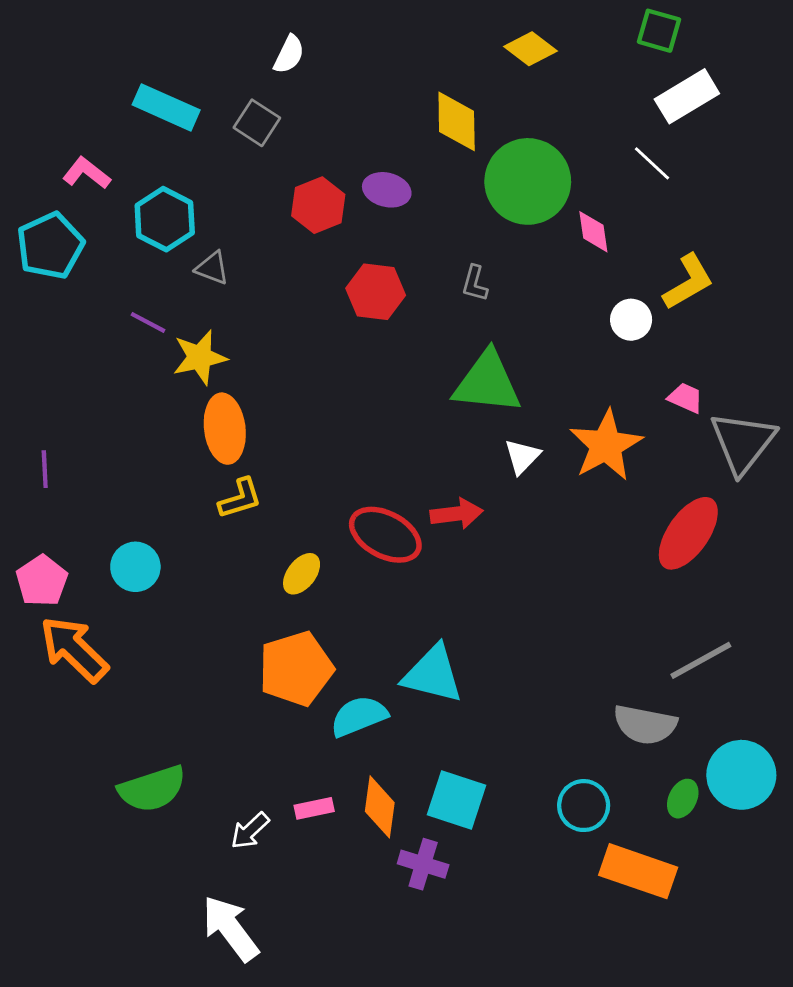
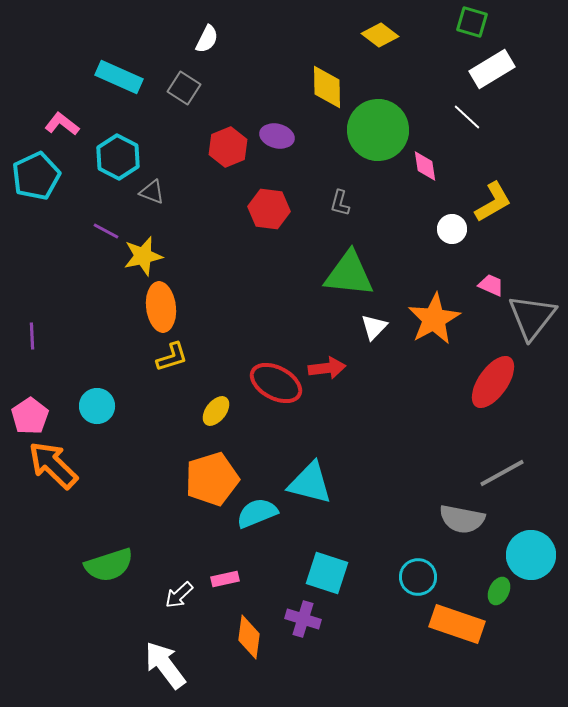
green ellipse: (683, 799) -> (499, 591), moved
orange diamond: (380, 807) -> (249, 637), moved

